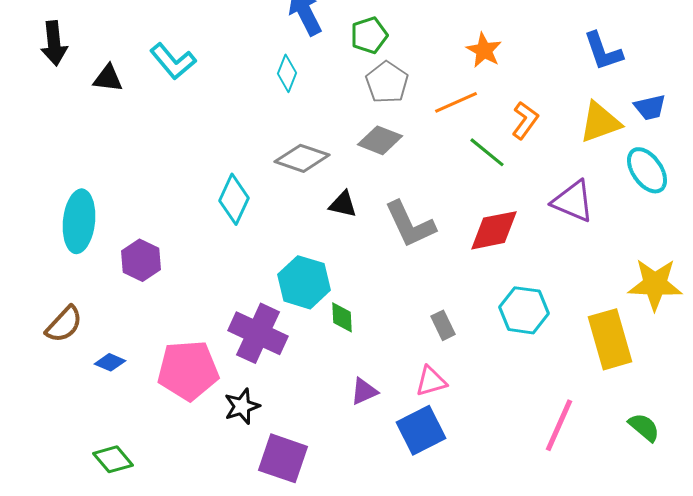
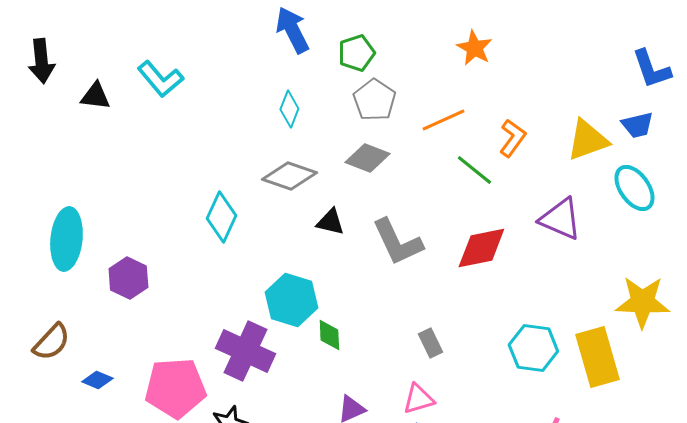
orange star: (484, 50) -> (474, 48), moved
blue L-shape: (603, 51) -> (651, 69), moved
cyan diamond: (287, 73) -> (289, 109), moved
cyan hexagon: (524, 310) -> (533, 348), moved

